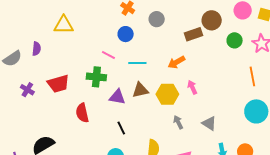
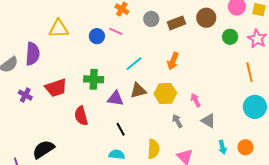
blue circle: (126, 34) -> (97, 36), moved
brown rectangle: (194, 34) -> (176, 23), moved
purple semicircle: (36, 49) -> (33, 54), size x1.6
pink line: (108, 55) -> (116, 31), moved
orange arrow: (176, 62) -> (173, 61), turned -36
cyan line: (137, 63) -> (134, 64), turned -36
pink arrow: (192, 87) -> (196, 100), moved

